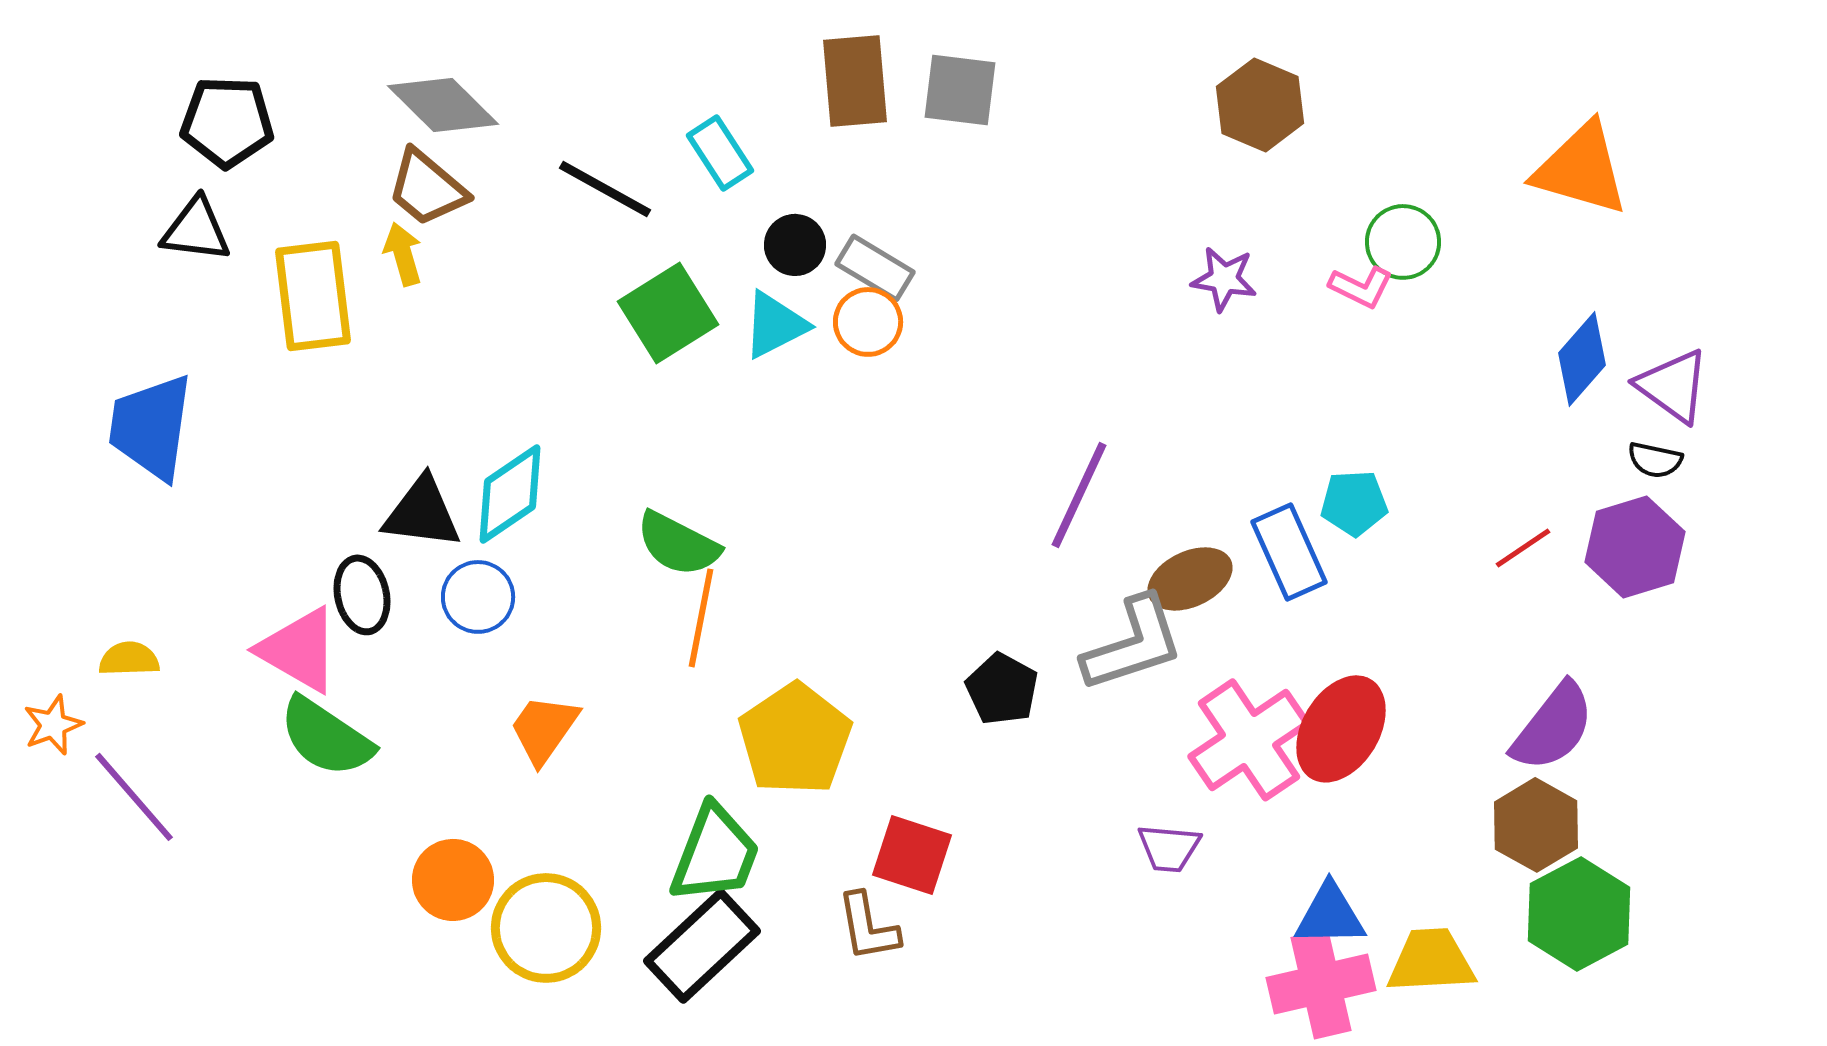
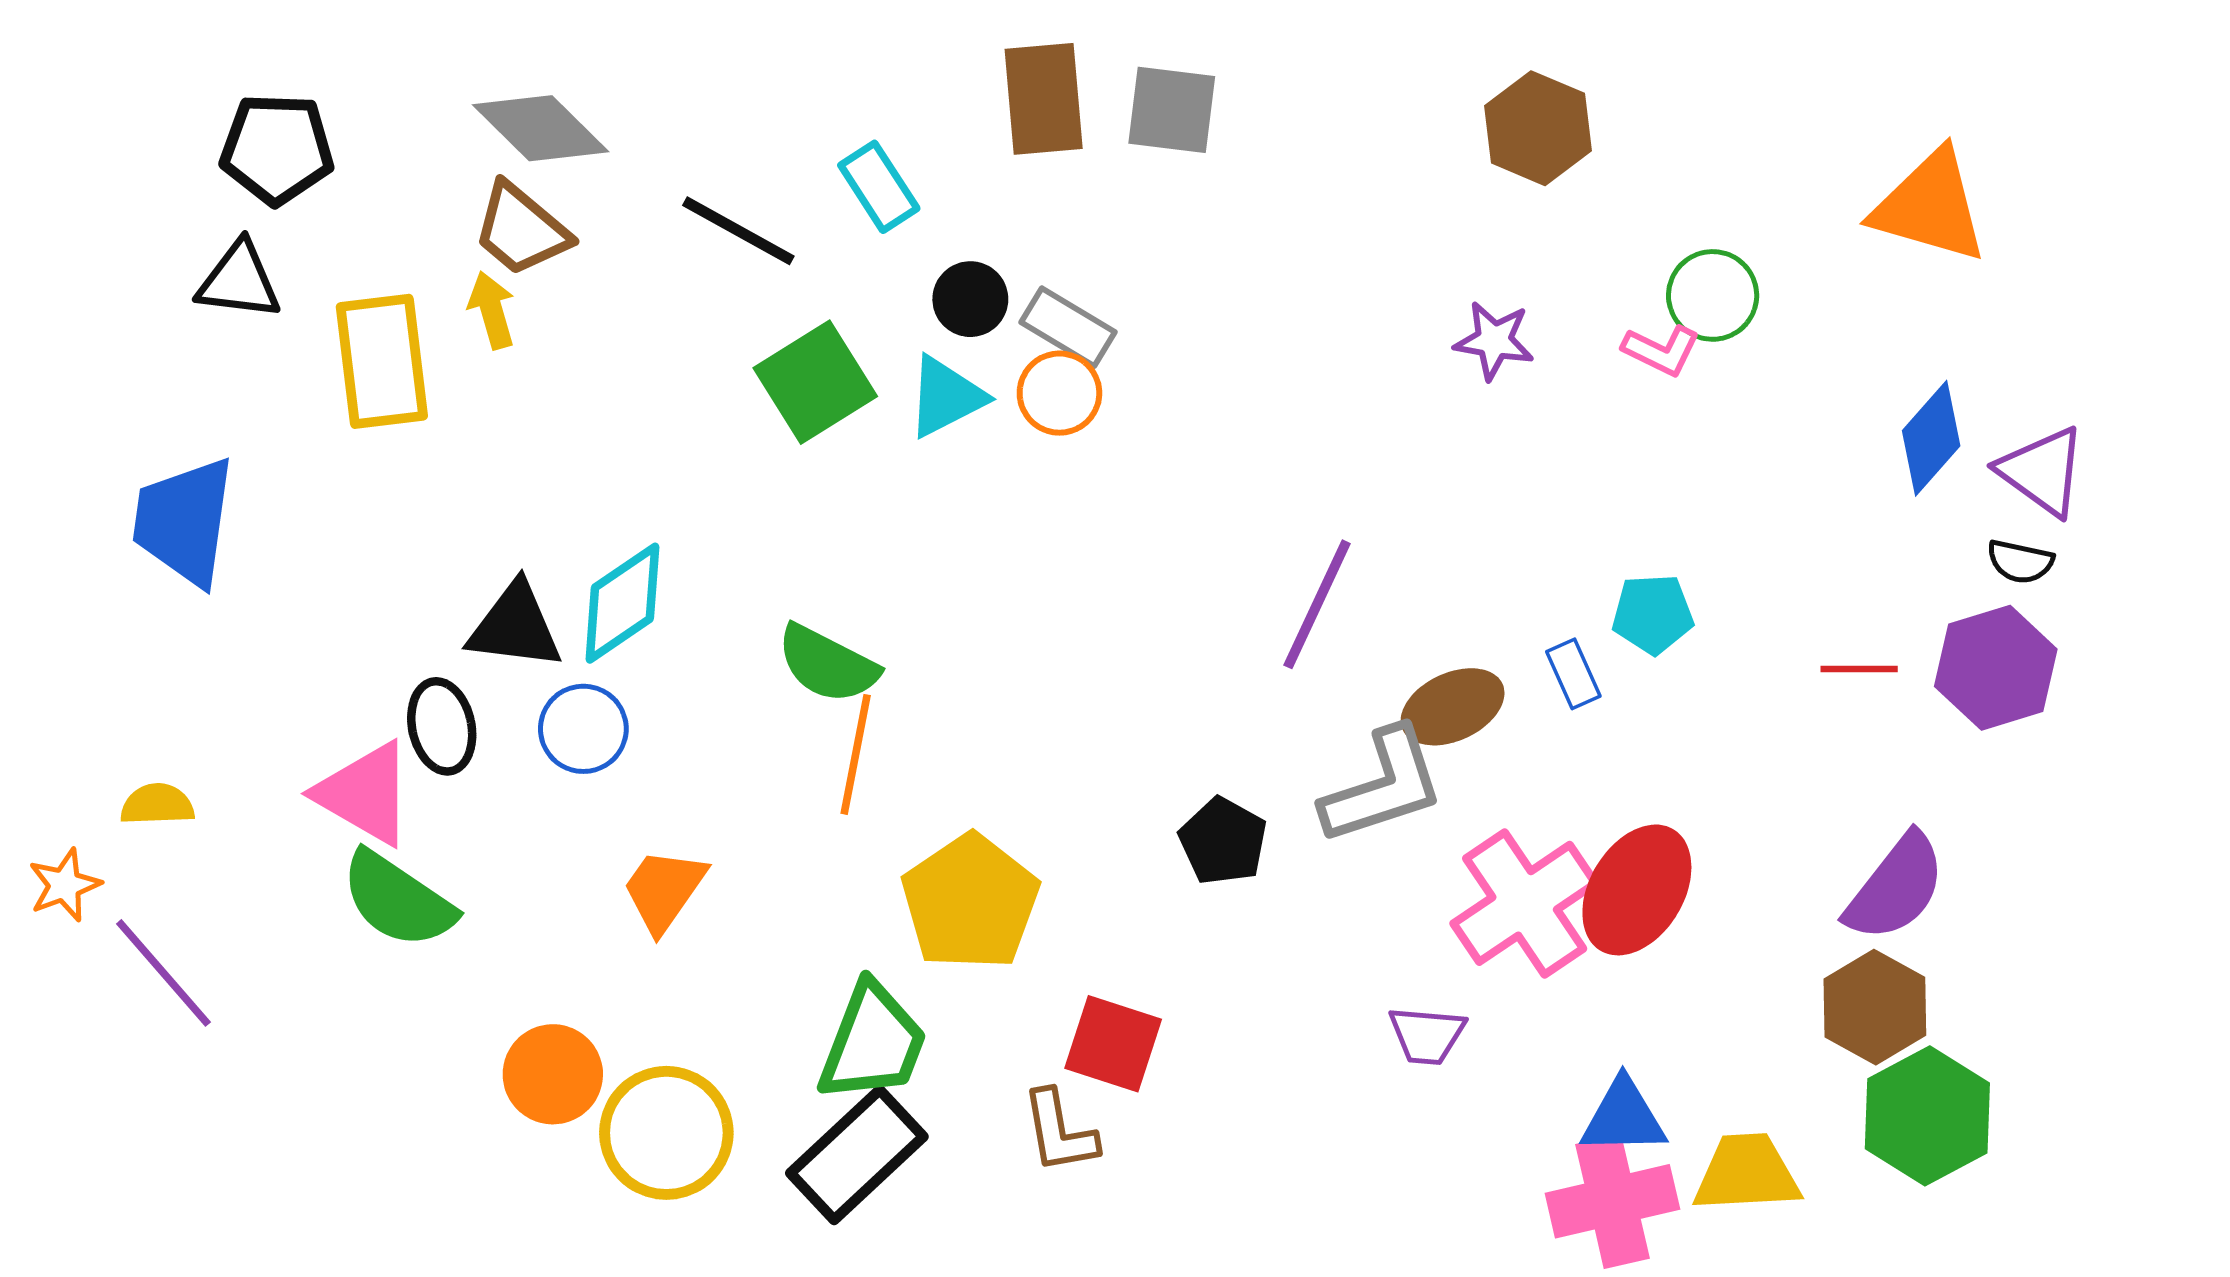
red line: (1523, 548) -> (1859, 669), turned 34
blue rectangle: (1289, 552) -> (1573, 674), size x0.6

